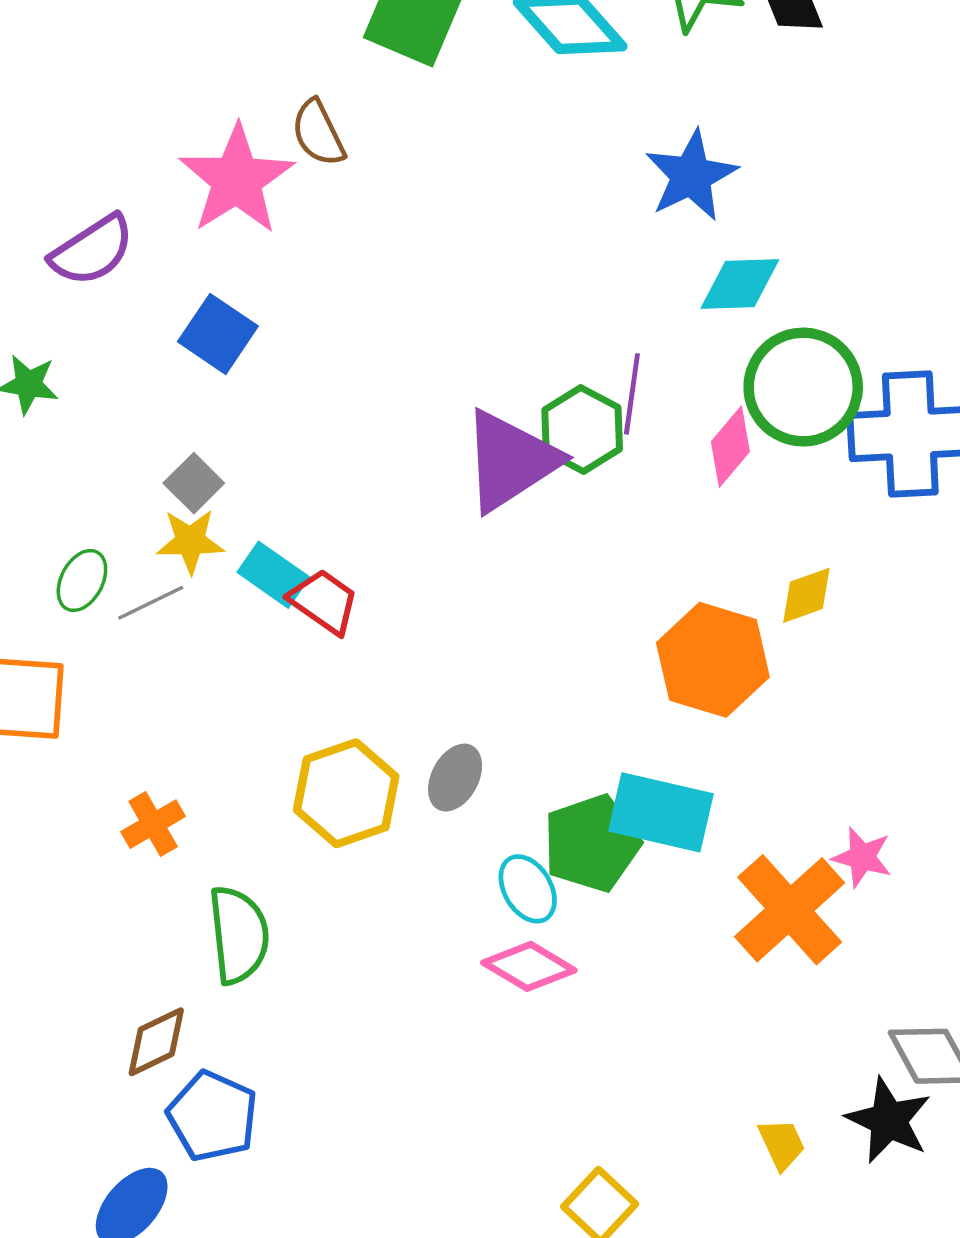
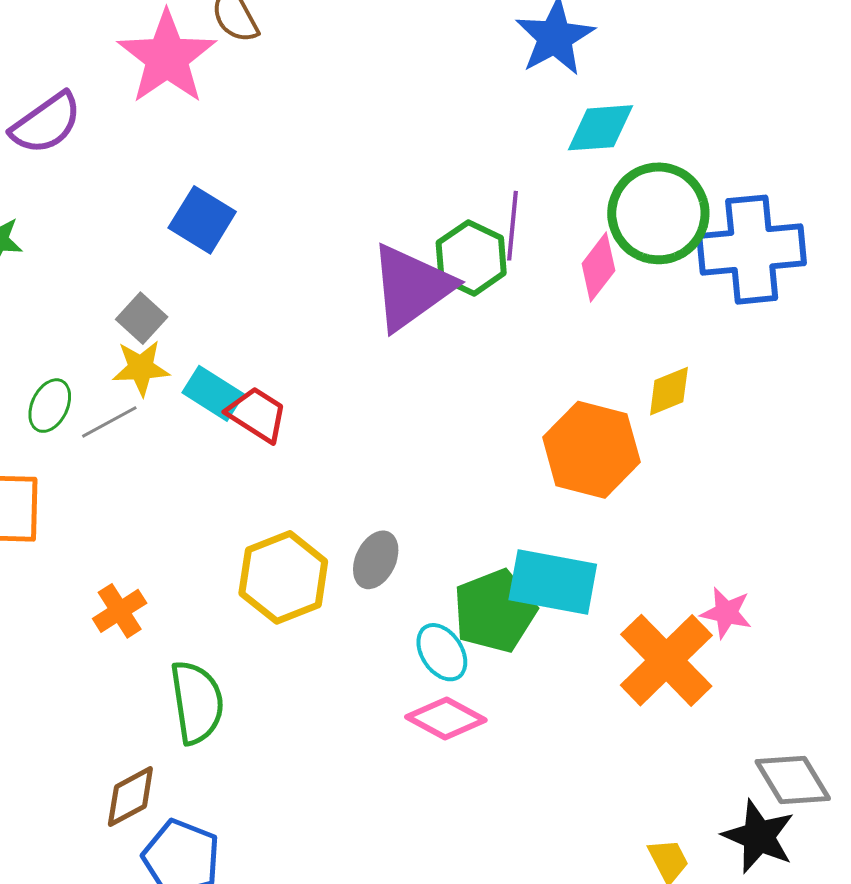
blue square: (218, 334) -> (202, 220), moved

